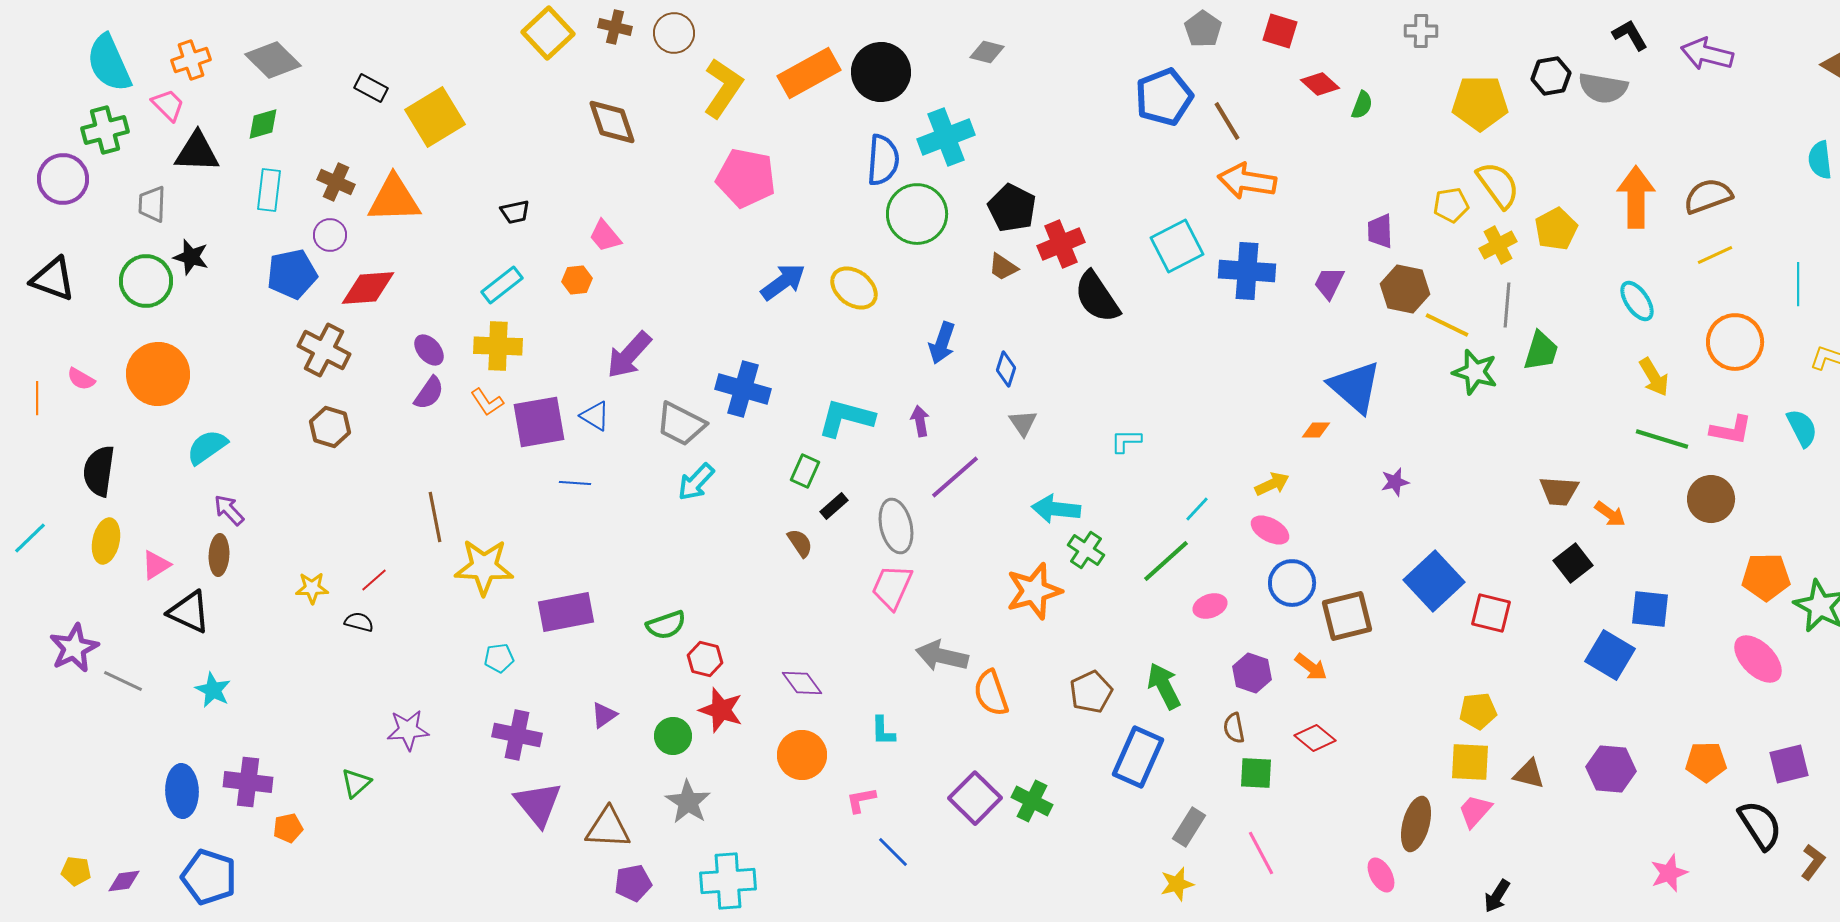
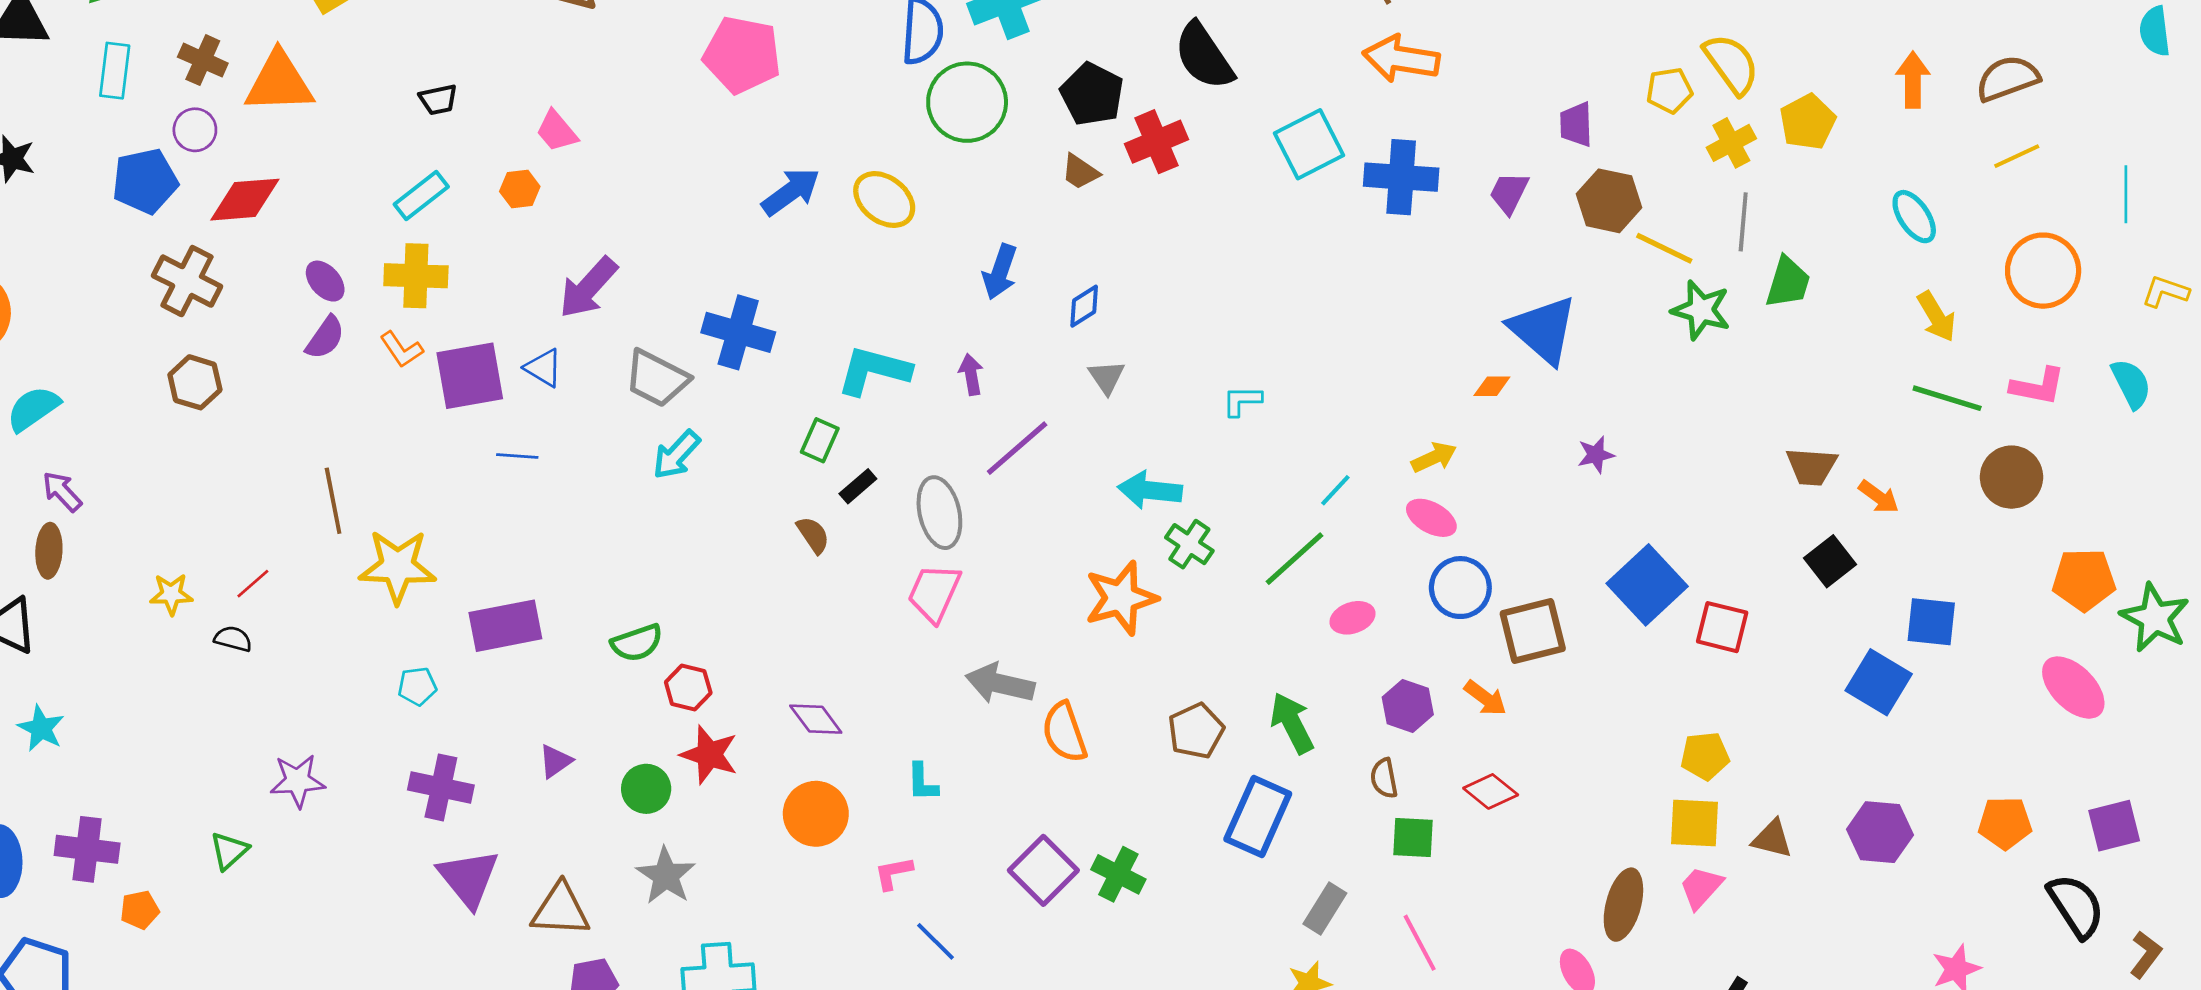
orange arrow: (1636, 197) -> (1913, 80), size x0.7
black semicircle: (1097, 297) -> (1204, 56), moved
blue diamond: (1006, 369) -> (1084, 306), turned 40

